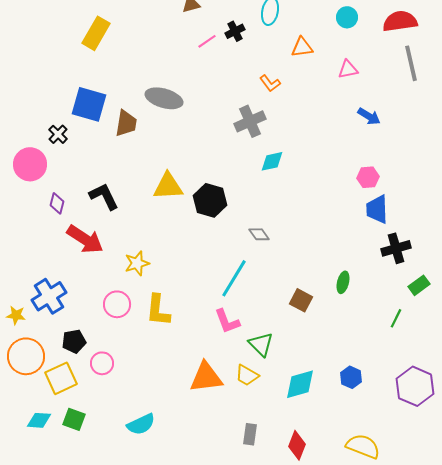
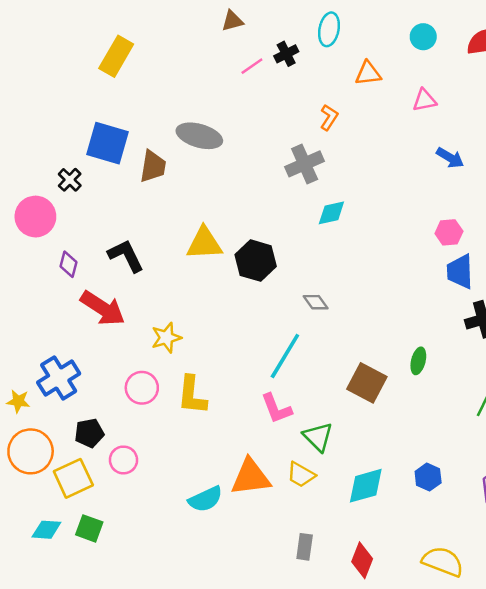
orange L-shape: (270, 83) -> (329, 117), turned -110
brown square: (301, 300) -> (367, 383), size x1.4
cyan semicircle: (141, 424) -> (205, 499), moved

